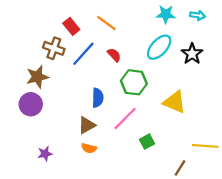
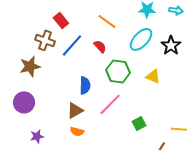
orange line: (106, 23) -> (107, 21), moved
yellow triangle: (175, 102) -> (153, 76), moved, size x0.7
purple circle: (31, 104) -> (24, 102), moved
green square: (147, 142) -> (139, 123), moved

